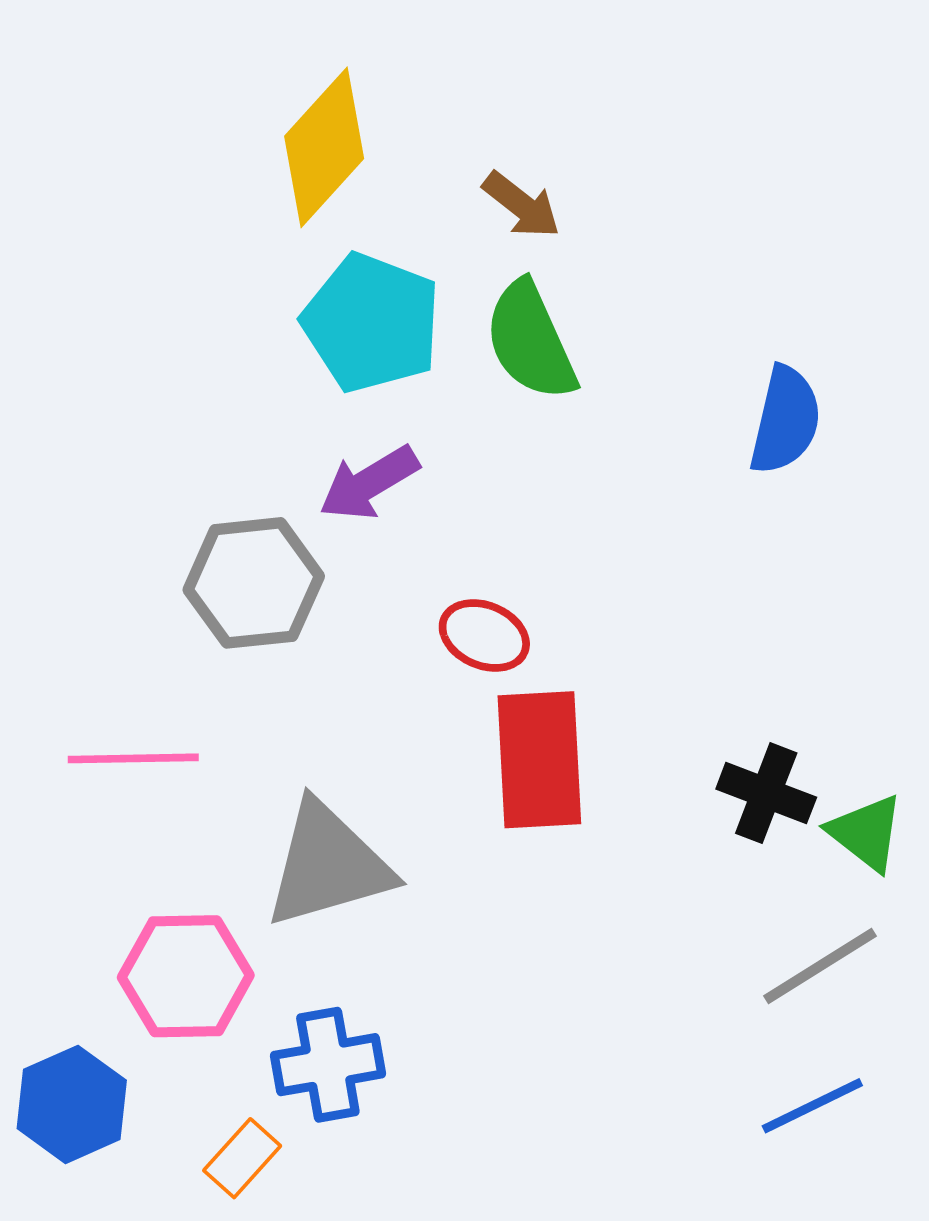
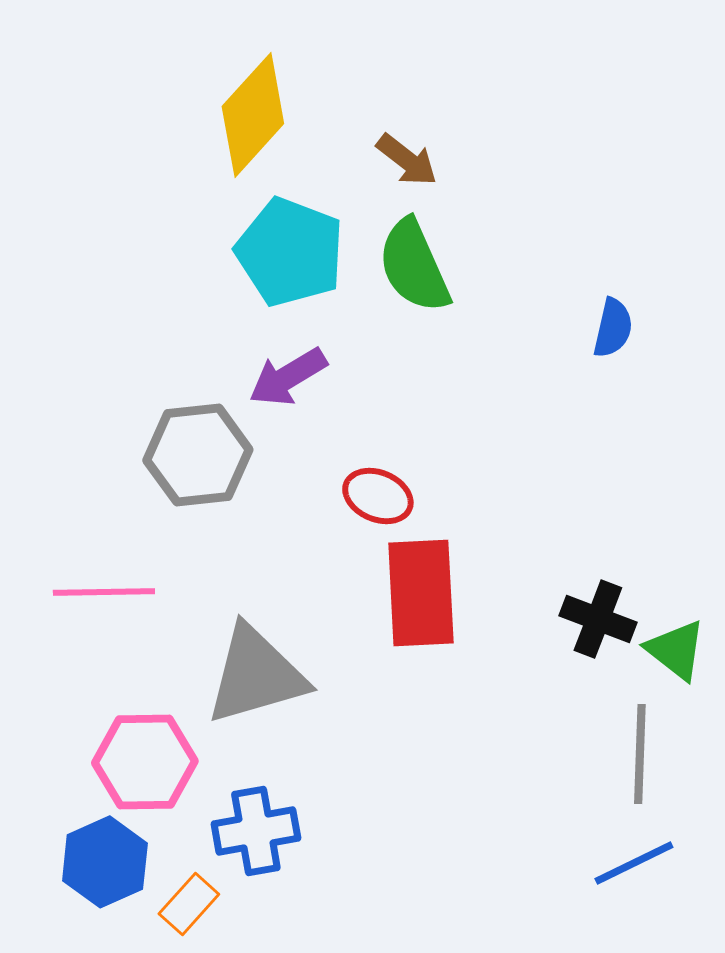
blue semicircle: (785, 420) -> (613, 328), size x0.7
gray line: (820, 966) -> (640, 754), turned -56
blue hexagon: (72, 1104) -> (105, 862), moved

